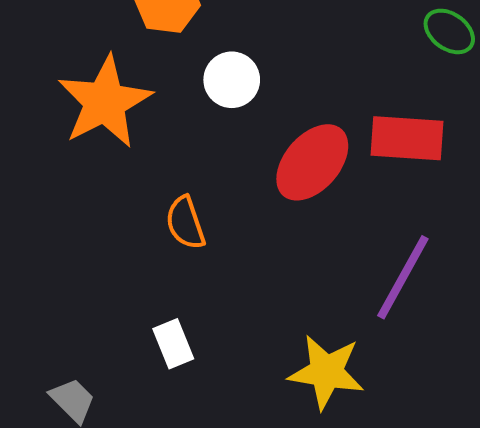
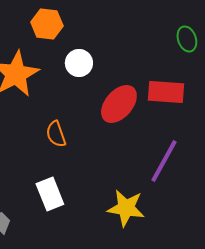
green ellipse: (449, 31) -> (187, 39), turned 35
white rectangle: (173, 344) -> (50, 194), size x1.4

